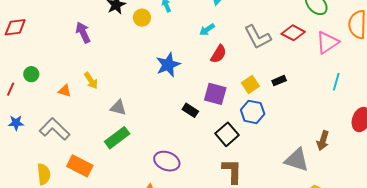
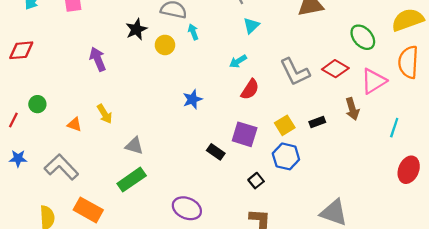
blue star: (168, 65) -> (192, 99), size x0.7
cyan line: (336, 82) -> (394, 128), moved
black square: (227, 134) -> (256, 181), size x0.6
brown arrow: (323, 141) -> (352, 109), moved, turned -36

